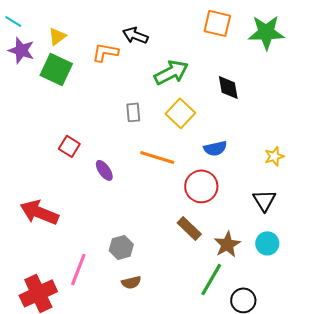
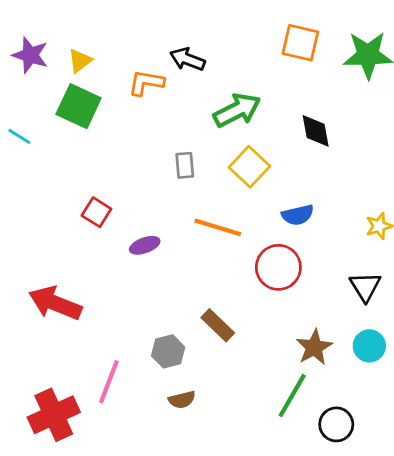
cyan line: (13, 21) -> (19, 136), moved
purple star: (21, 50) -> (30, 55), moved
purple ellipse: (104, 170) -> (145, 245), turned -75
brown rectangle: (189, 228) -> (218, 325), moved

